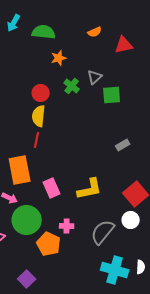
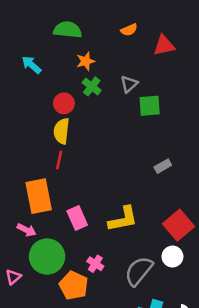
cyan arrow: (14, 23) -> (31, 65), moved, turned 102
green cross: (72, 86) -> (92, 86), moved
pink cross: (67, 226) -> (95, 264), turned 32

